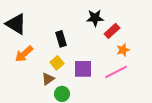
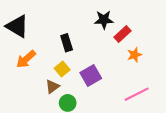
purple square: (83, 69) -> (91, 76), turned -30
pink line: (116, 72) -> (137, 94), moved

